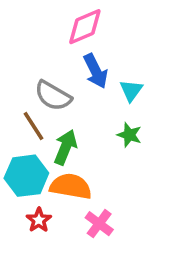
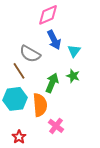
green arrow: (65, 147) -> (52, 83), moved
orange semicircle: (71, 186) -> (40, 105), turned 75
red star: (39, 220) -> (19, 137), moved

